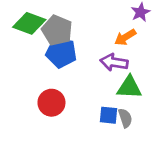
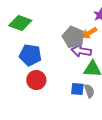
gray pentagon: (57, 30) -> (73, 37), moved
blue pentagon: (61, 53) -> (30, 55), moved

